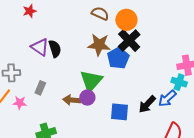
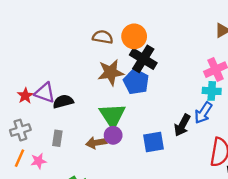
red star: (30, 11) -> (25, 96), moved
black semicircle: (55, 49) -> (63, 101), moved, turned -72

